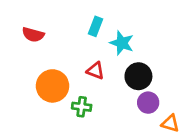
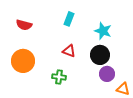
cyan star: (122, 43) -> (103, 31), moved
orange circle: (52, 86) -> (23, 61), moved

